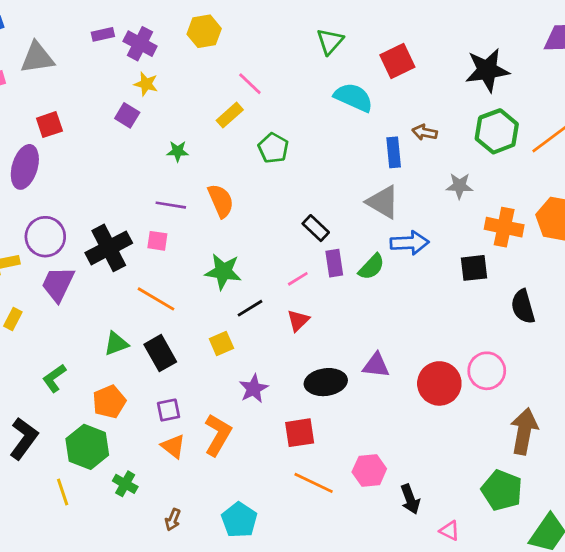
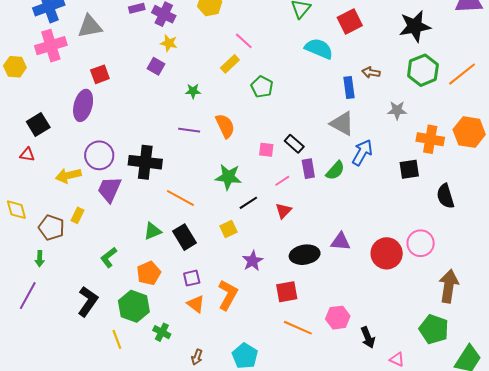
pink square: (157, 241) -> (266, 150), moved
blue arrow: (410, 243) -> (362, 152), turned -56
black cross: (109, 248) -> (145, 162), turned 36

